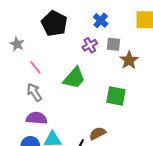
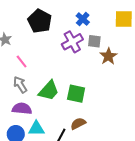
purple cross: (90, 45) -> (72, 42), size x1.5
green trapezoid: (74, 78) -> (49, 91), moved
green square: (116, 96) -> (76, 94), moved

